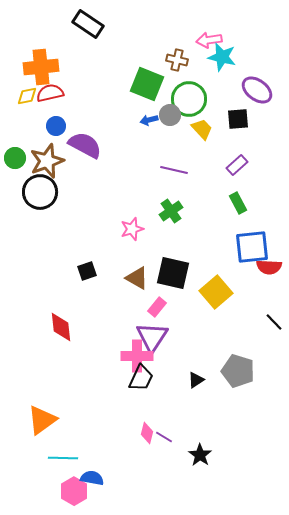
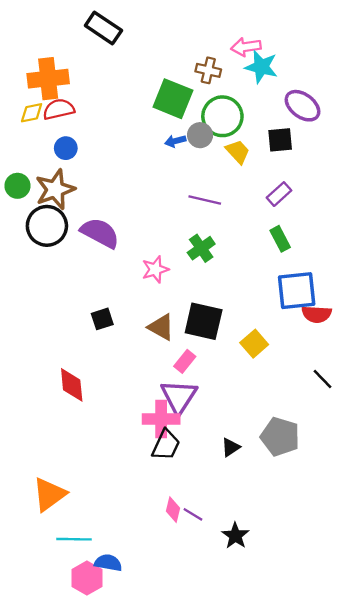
purple semicircle: (85, 145) -> (100, 233), moved
yellow square: (216, 292) -> (254, 344), size x0.7

